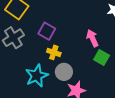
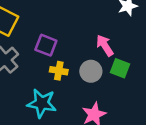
gray circle: (64, 72) -> (91, 71), moved
cyan star: (37, 76) -> (42, 103), turned -30

